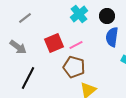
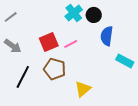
black circle: (107, 16) -> (94, 15), moved
gray line: (25, 18) -> (11, 17), moved
brown pentagon: (74, 67) -> (55, 69), moved

